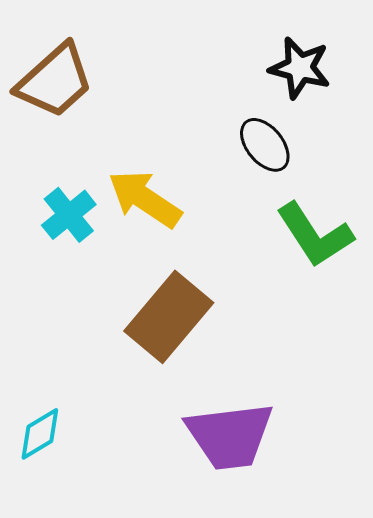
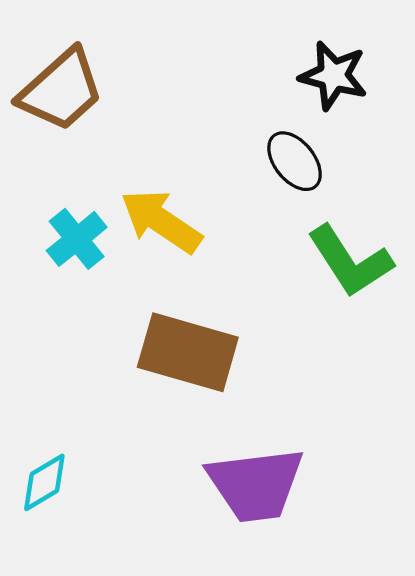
brown rectangle: (169, 317) -> (188, 352), turned 66

